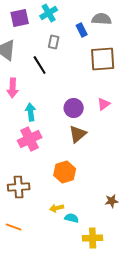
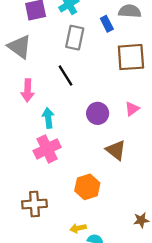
gray rectangle: (54, 42) -> (75, 38), size x1.5
black line: (40, 65) -> (65, 75), moved
brown triangle: (78, 134) -> (116, 150), moved, turned -42

